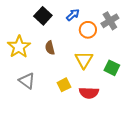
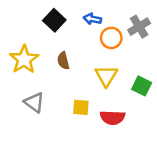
blue arrow: (73, 15) -> (92, 19), turned -128
yellow square: (64, 85) -> (81, 107), turned 32

